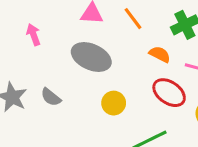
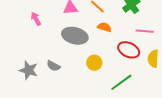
pink arrow: (33, 35) -> (36, 19), moved
orange semicircle: (160, 54) -> (104, 27), moved

